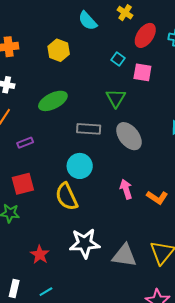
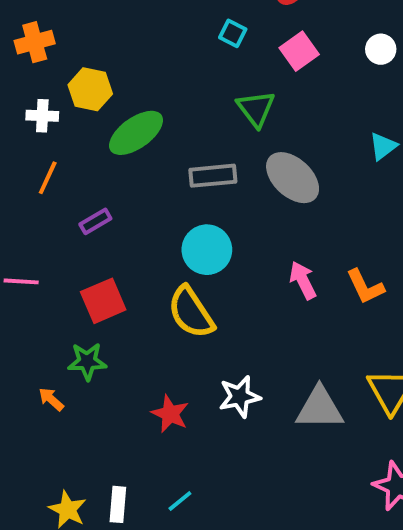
yellow hexagon: (59, 50) -> (90, 89), moved
cyan square: (118, 59) -> (233, 33), moved
pink square: (142, 72) -> (299, 51), turned -36
orange L-shape: (157, 197) -> (365, 287), turned 40
white star: (85, 243) -> (240, 397), size x0.7
red star: (40, 255) -> (170, 414), moved

